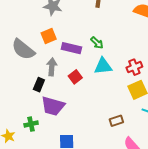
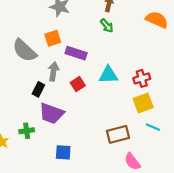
green arrow: (97, 43) -> (107, 26), moved
brown rectangle: (116, 121) -> (118, 134), size x1.5

